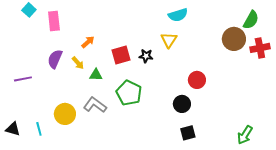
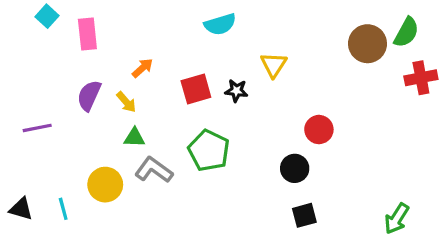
cyan semicircle: (178, 15) -> (220, 24), moved
brown circle: (234, 39) -> (368, 44), moved
green triangle: (96, 75) -> (134, 138), moved

